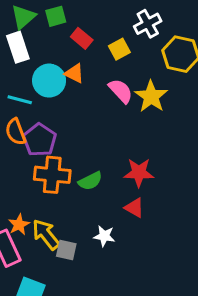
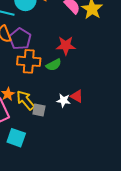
red star: (139, 173) -> (66, 46), moved
red triangle: (134, 208) -> (77, 96), moved

